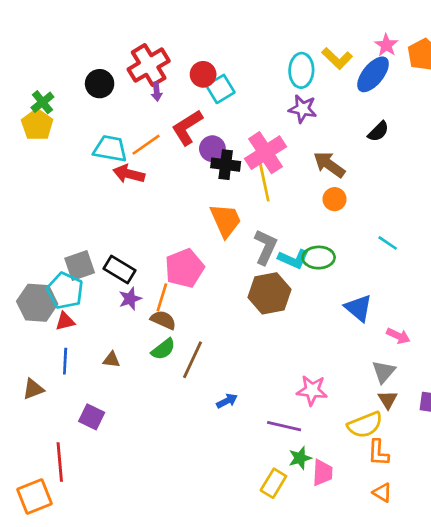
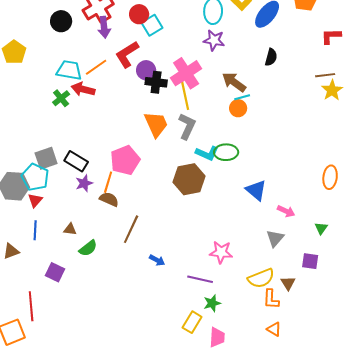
purple arrow: (157, 92) -> (104, 27), size x1.5
green cross: (42, 102) -> (61, 98), moved
black semicircle: (378, 131) -> (271, 57), turned -30
cyan line: (388, 243) -> (242, 97), moved, turned -49
gray L-shape: (265, 247) -> (187, 126), moved
red triangle: (65, 321) -> (35, 200), turned -35
green semicircle: (163, 349) -> (88, 248), moved
brown triangle: (388, 400) -> (288, 283), moved
blue arrow: (227, 401) -> (157, 260), turned 56
pink trapezoid: (323, 473) -> (217, 337), moved

